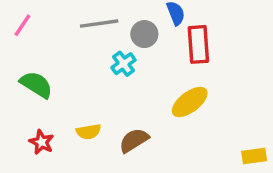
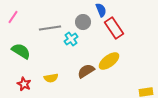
gray line: (99, 24) -> (50, 28), moved
red rectangle: (198, 44) -> (114, 28), turned -30
brown semicircle: (134, 140) -> (86, 71), moved

